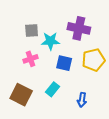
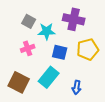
gray square: (32, 30) -> (29, 21), turned 32
cyan rectangle: (53, 89) -> (49, 77), size x1.5

